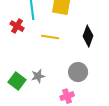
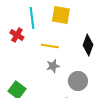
gray star: (38, 76) -> (53, 66), moved

